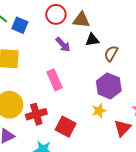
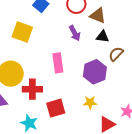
purple hexagon: (109, 86) -> (95, 72), moved
red square: (66, 127) -> (56, 108), turned 30

